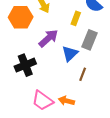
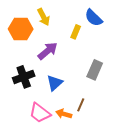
gray rectangle: (89, 40) -> (95, 70), moved
blue triangle: (70, 54) -> (55, 83), moved
brown line: (83, 74) -> (81, 105), moved

